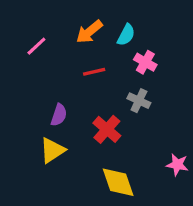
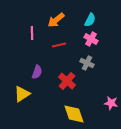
cyan semicircle: (126, 35) -> (90, 20), moved
pink line: (36, 46) -> (32, 33), moved, turned -48
yellow triangle: (52, 150) -> (22, 94), moved

